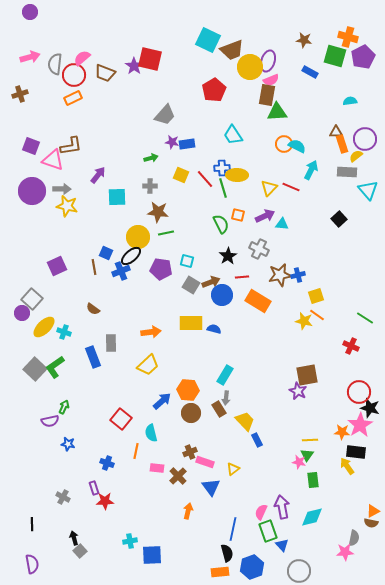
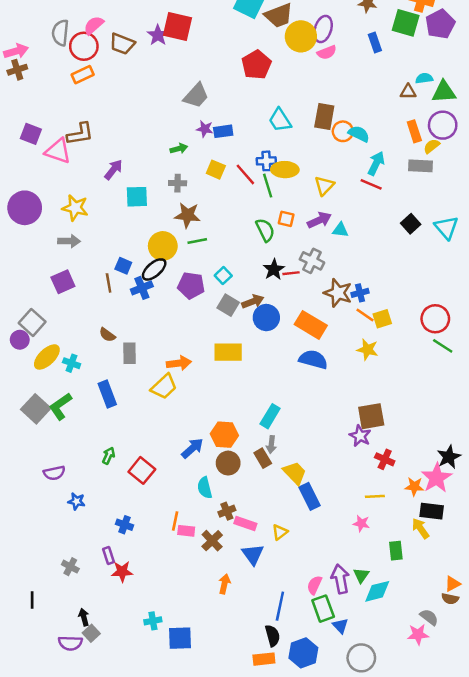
pink arrow: (30, 57) -> (16, 51), moved
blue rectangle: (310, 72) -> (375, 43), turned 42
brown rectangle: (267, 95) -> (324, 117), moved
green triangle: (277, 112) -> (444, 92), moved
brown triangle: (336, 132) -> (408, 92), moved
red line: (291, 187) -> (371, 184), moved
gray arrow: (62, 189) -> (69, 241), moved
cyan triangle: (368, 190) -> (446, 228), moved
purple circle: (32, 191) -> (25, 208), moved
cyan square: (187, 261) -> (223, 276), turned 32
brown star: (280, 275) -> (338, 293), turned 30
red line: (242, 277) -> (291, 273), moved
orange line: (317, 315) -> (365, 315), moved
blue semicircle: (214, 329) -> (313, 359), moved, size x1.6
gray rectangle: (111, 343) -> (129, 353), moved
red cross: (351, 346) -> (385, 459), moved
yellow trapezoid: (148, 365) -> (164, 387), moved
red circle: (359, 392) -> (435, 319), moved
green arrow: (64, 407) -> (109, 456), moved
black star: (370, 408) -> (449, 457), turned 30
cyan semicircle: (151, 433) -> (205, 488), moved
blue rectangle: (257, 440) -> (310, 496), size x1.5
orange line: (136, 451) -> (175, 521), moved
green triangle: (307, 455) -> (361, 575), moved
green rectangle: (313, 480) -> (396, 551), moved
gray semicircle: (354, 538) -> (429, 617), turned -63
purple semicircle: (32, 564) -> (70, 643), moved, turned 102

